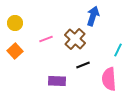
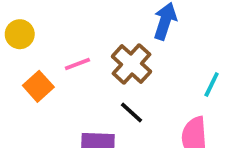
orange square: (15, 51) -> (38, 86), moved
black line: (83, 65) -> (131, 112), moved, turned 64

